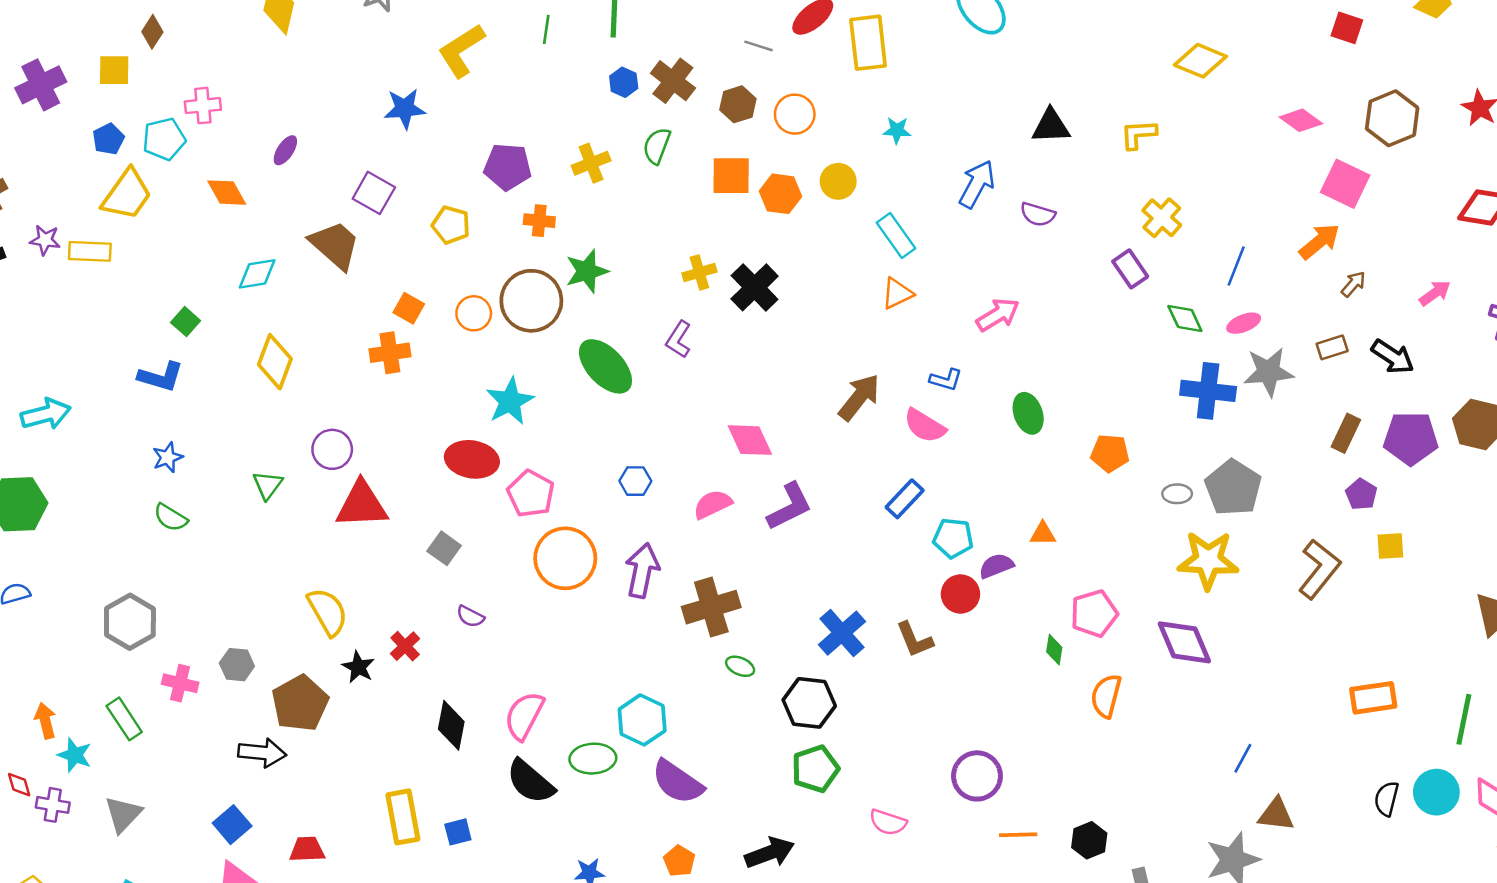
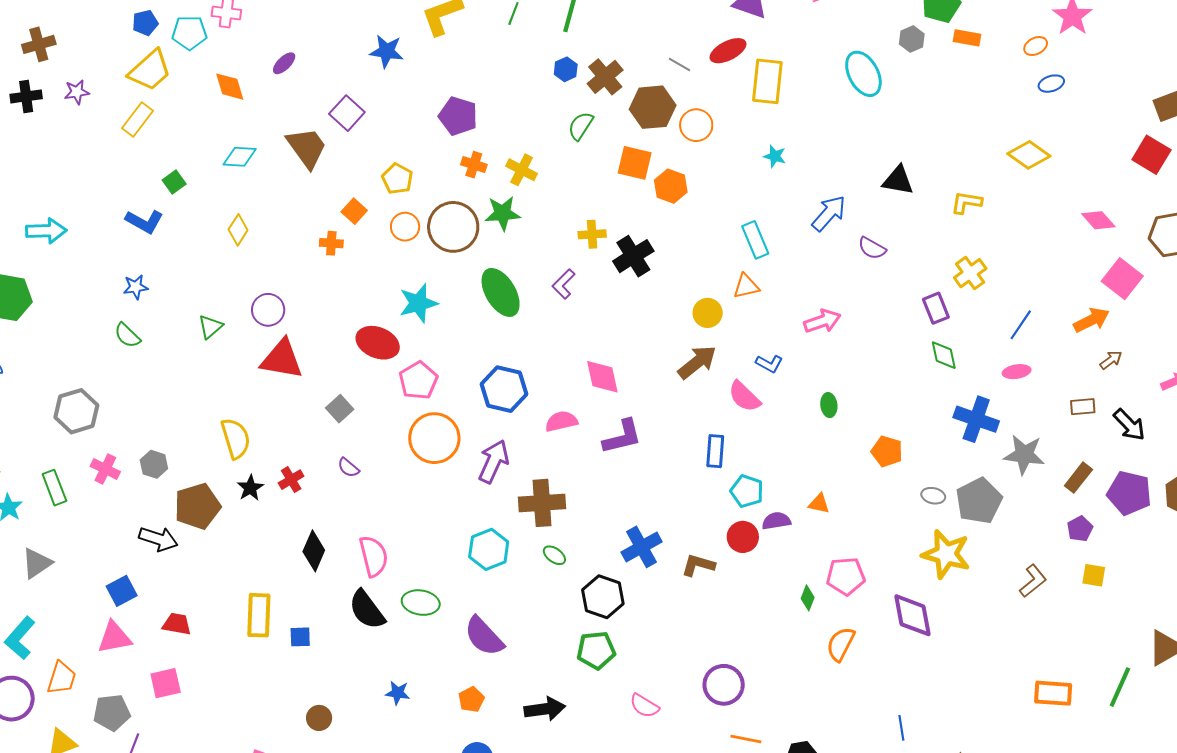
red square: (1347, 28) -> (1151, 155), size x1.4
brown hexagon: (738, 104) -> (653, 107), size x1.5
yellow cross: (591, 163) -> (522, 170), moved, turned 36
yellow circle: (838, 181) -> (708, 313), moved
yellow pentagon: (451, 225) -> (397, 179), moved
purple star: (45, 240) -> (77, 92), turned -30
yellow rectangle: (90, 251) -> (138, 119), moved, turned -68
green diamond: (1185, 319) -> (944, 355), moved
orange cross: (390, 353) -> (331, 243), size x0.7
yellow diamond: (275, 362) -> (238, 230), size x0.7
gray star: (1269, 372) -> (1024, 455), moved
green ellipse: (1028, 413) -> (829, 405), size x0.7
blue hexagon: (635, 481) -> (504, 389), size x1.8
blue rectangle: (905, 499) -> (715, 451), turned -52
brown L-shape: (1319, 569) -> (1033, 581), size x0.7
brown L-shape: (915, 640) -> (698, 565), turned 116
pink semicircle: (524, 716) -> (374, 556), turned 126
green line: (1464, 719) -> (1120, 687), moved
cyan hexagon: (642, 720) -> (489, 549), moved
blue line: (1243, 758) -> (901, 728), moved, turned -50

